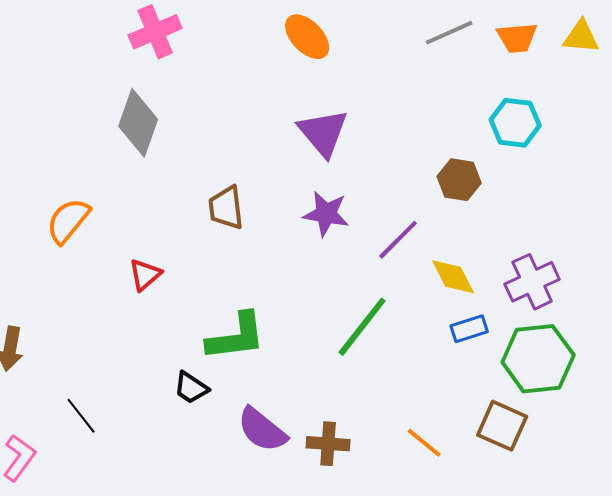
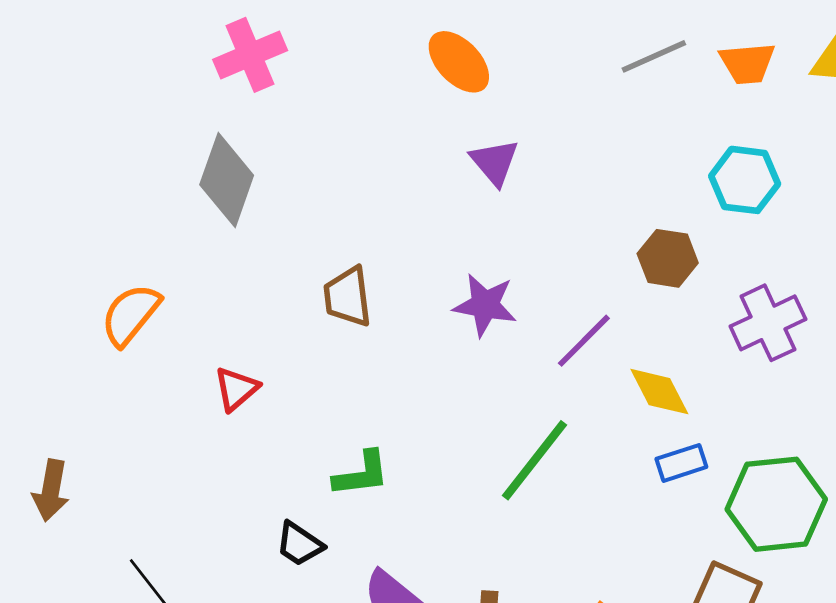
purple triangle: (323, 133) -> (495, 162), moved, size x0.7
purple cross: (532, 282) -> (768, 323), moved
green L-shape: (236, 337) -> (361, 474), size x0.7

